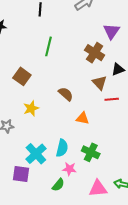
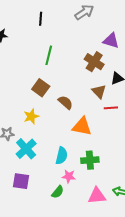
purple triangle: (112, 31) -> (111, 41), turned -48
brown square: (22, 76) -> (41, 88), moved
orange triangle: (82, 118) -> (82, 126), size x1.5
green cross: (91, 152) -> (90, 160), turned -30
cyan cross: (36, 154) -> (26, 149), moved

